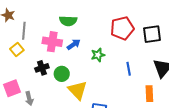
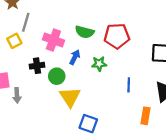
green semicircle: (68, 21) -> (85, 32), moved
red pentagon: (122, 28) -> (117, 36), moved
blue arrow: (74, 44) -> (75, 57), moved, turned -40

